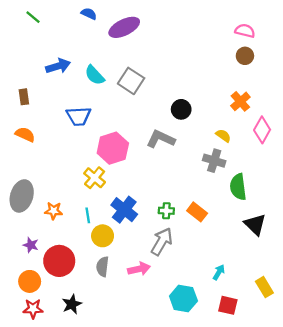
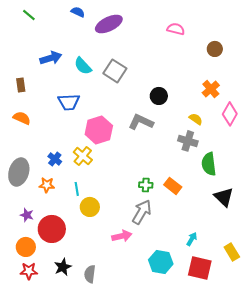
pink semicircle: (245, 31) -> (176, 29), moved
blue cross: (124, 210) -> (55, 159), moved, size x0.6
gray semicircle: (103, 267) -> (90, 274), moved
red square: (228, 305) -> (200, 268), size x1.4

